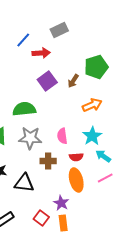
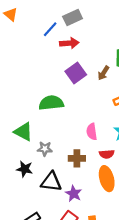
gray rectangle: (59, 30) -> (73, 18), moved
gray star: (30, 138) -> (45, 149), moved, size x0.6
purple star: (61, 203) -> (74, 194), moved

